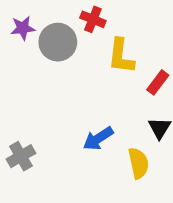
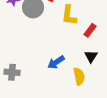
gray cross: (21, 156) -> (12, 72), turned 35

